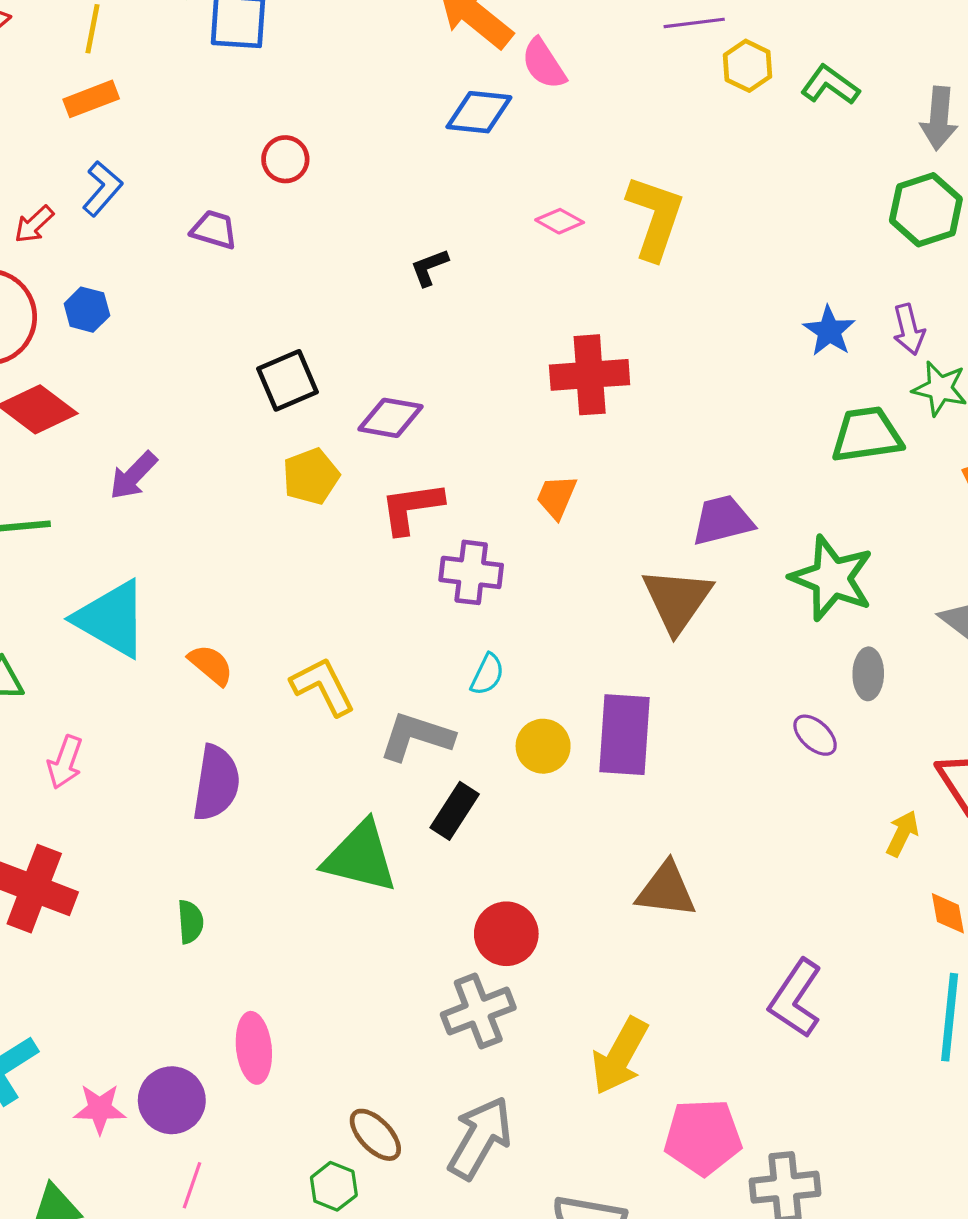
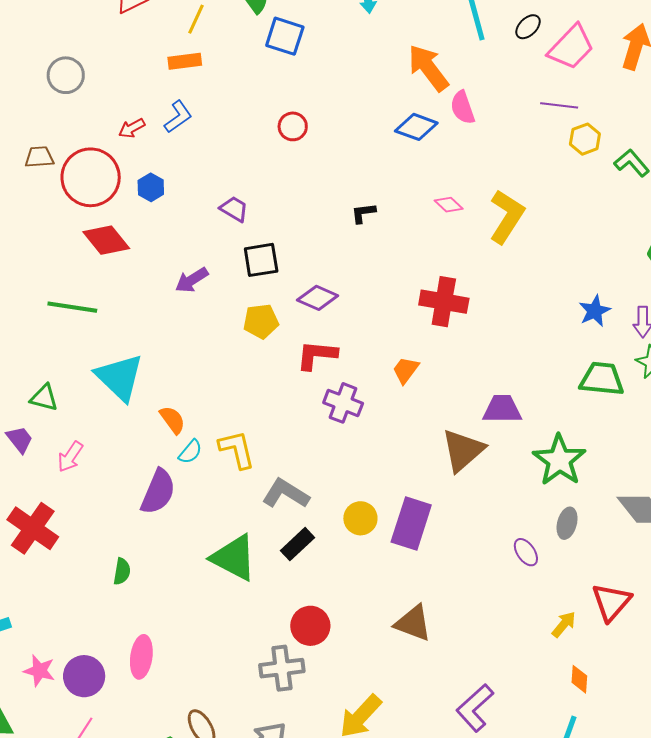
purple trapezoid: (214, 230) -> (234, 209), moved
purple arrow: (133, 476) -> (192, 280), moved
cyan semicircle: (487, 674) -> (190, 452), moved

